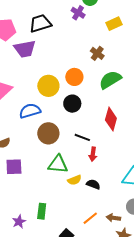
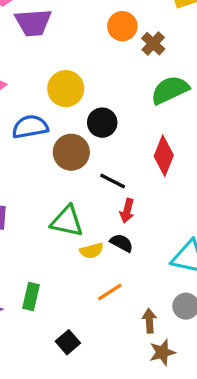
orange circle: (74, 77) -> (122, 26), moved
brown circle: (48, 133) -> (71, 152), moved
black semicircle: (93, 184) -> (122, 243), moved
orange line: (90, 218) -> (110, 292), moved
brown arrow: (113, 218) -> (149, 321), turned 72

